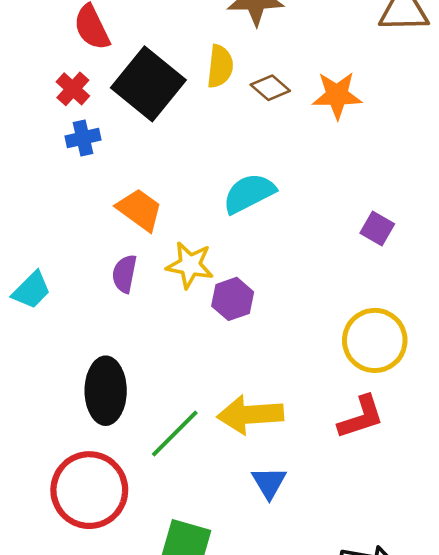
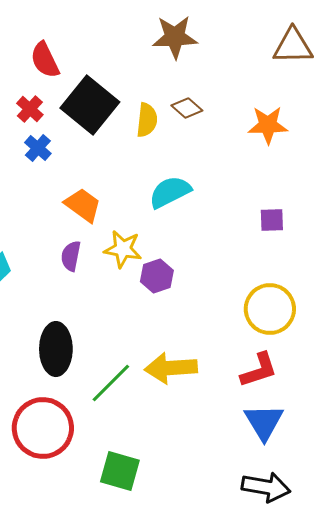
yellow semicircle: (220, 66) -> (147, 120), moved
orange star: (337, 95) -> (268, 125), moved
blue cross: (83, 138) -> (38, 148), turned -36
purple square: (377, 229) -> (272, 220), turned -32
blue triangle: (269, 483) -> (264, 422), moved, size x1.4

